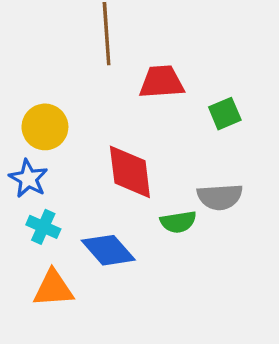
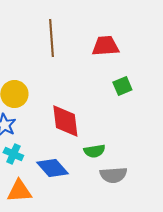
red trapezoid: (162, 82) -> (105, 46), moved
gray semicircle: (220, 197) -> (113, 175), moved

